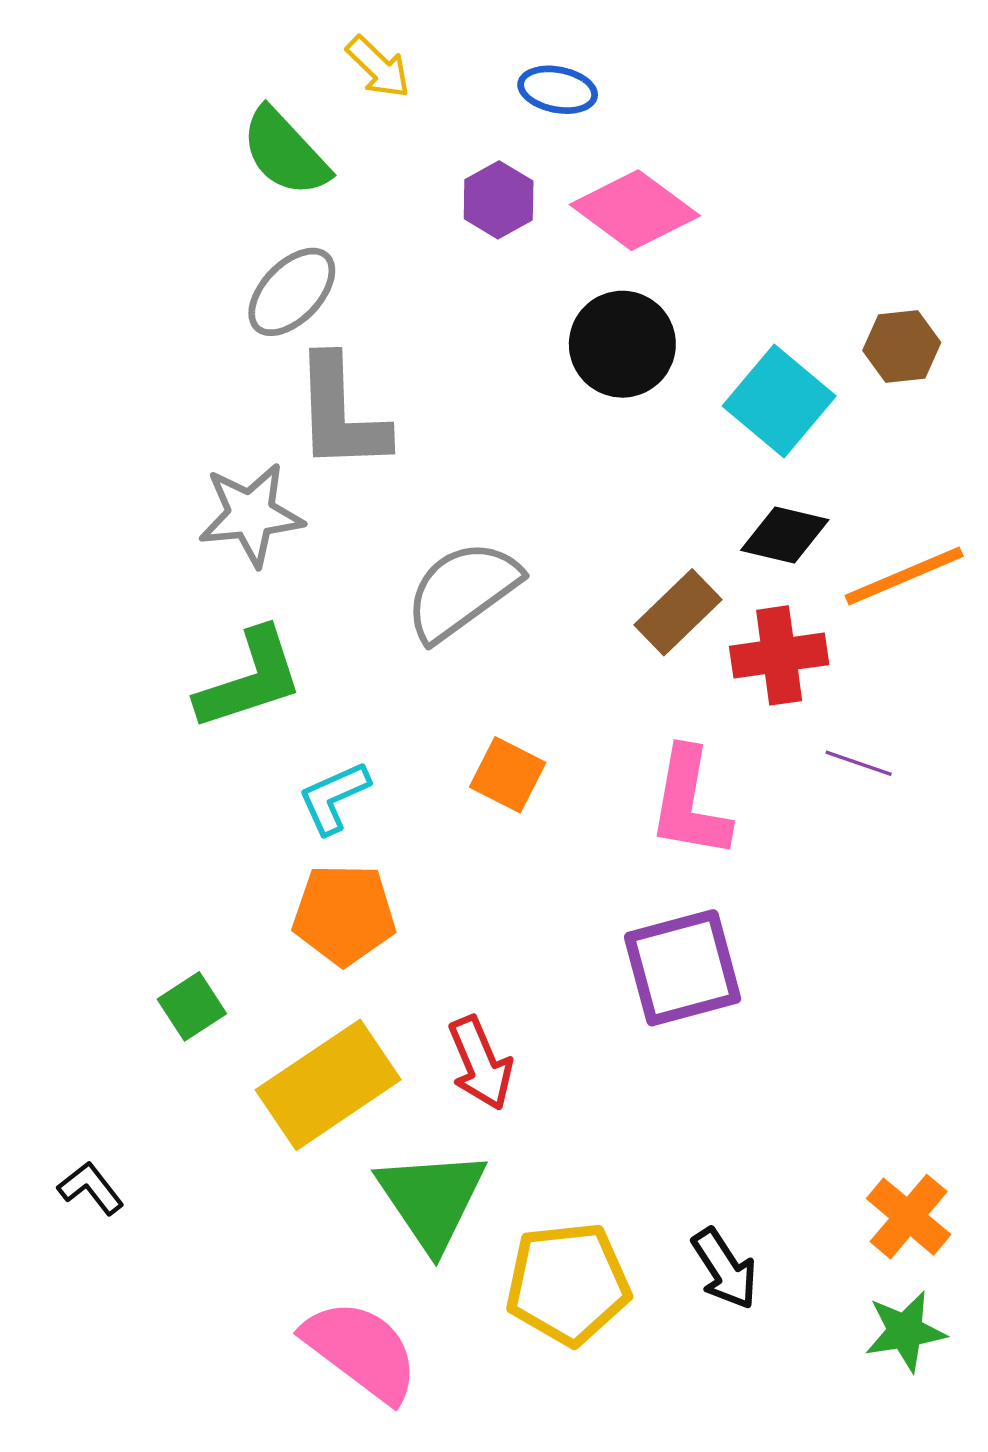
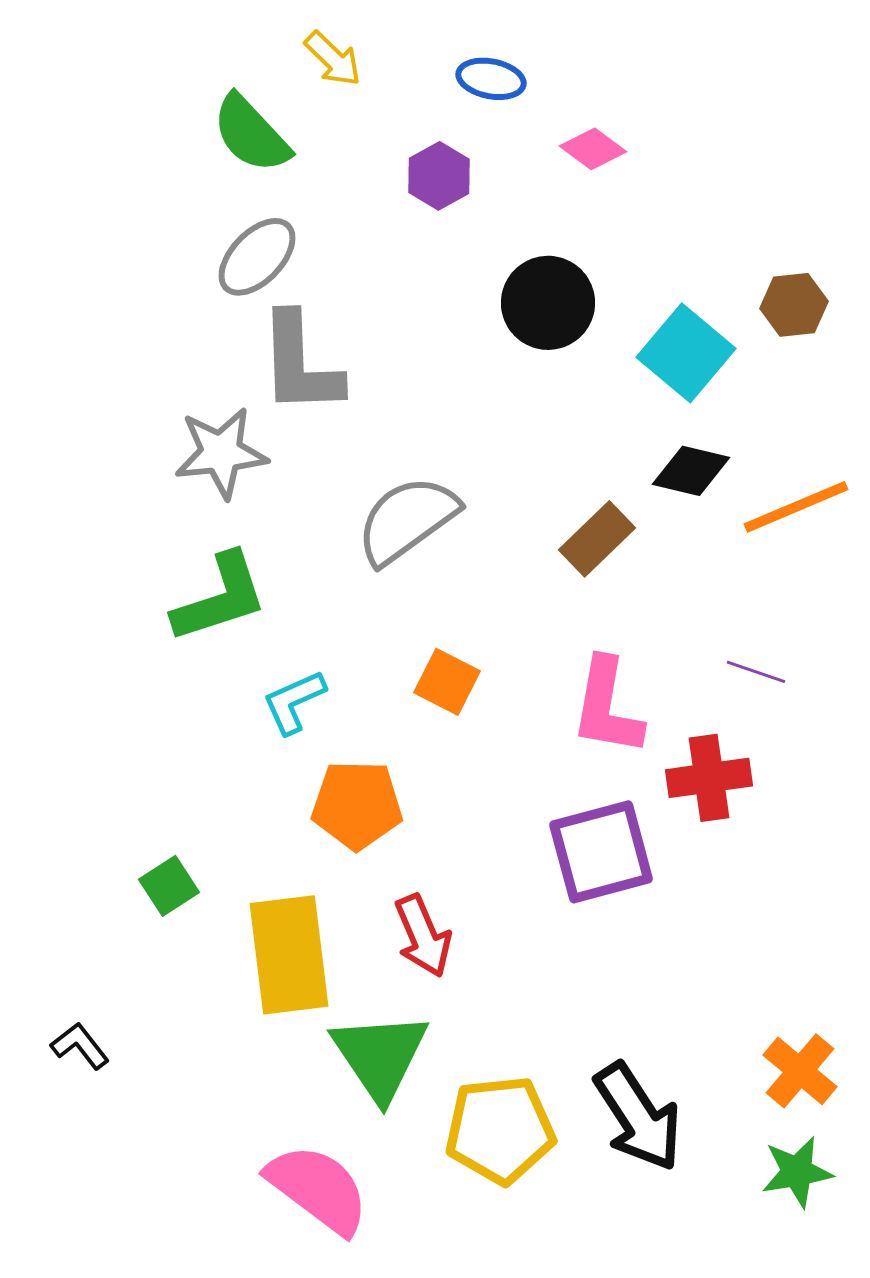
pink diamond: (635, 210) -> (593, 149), moved, size x0.6
red cross: (779, 655) -> (709, 778), moved
orange pentagon: (344, 914) -> (357, 805), moved
yellow rectangle: (328, 1085) -> (289, 955), turned -63
black arrow: (725, 1269) -> (638, 1117), size x1.5

